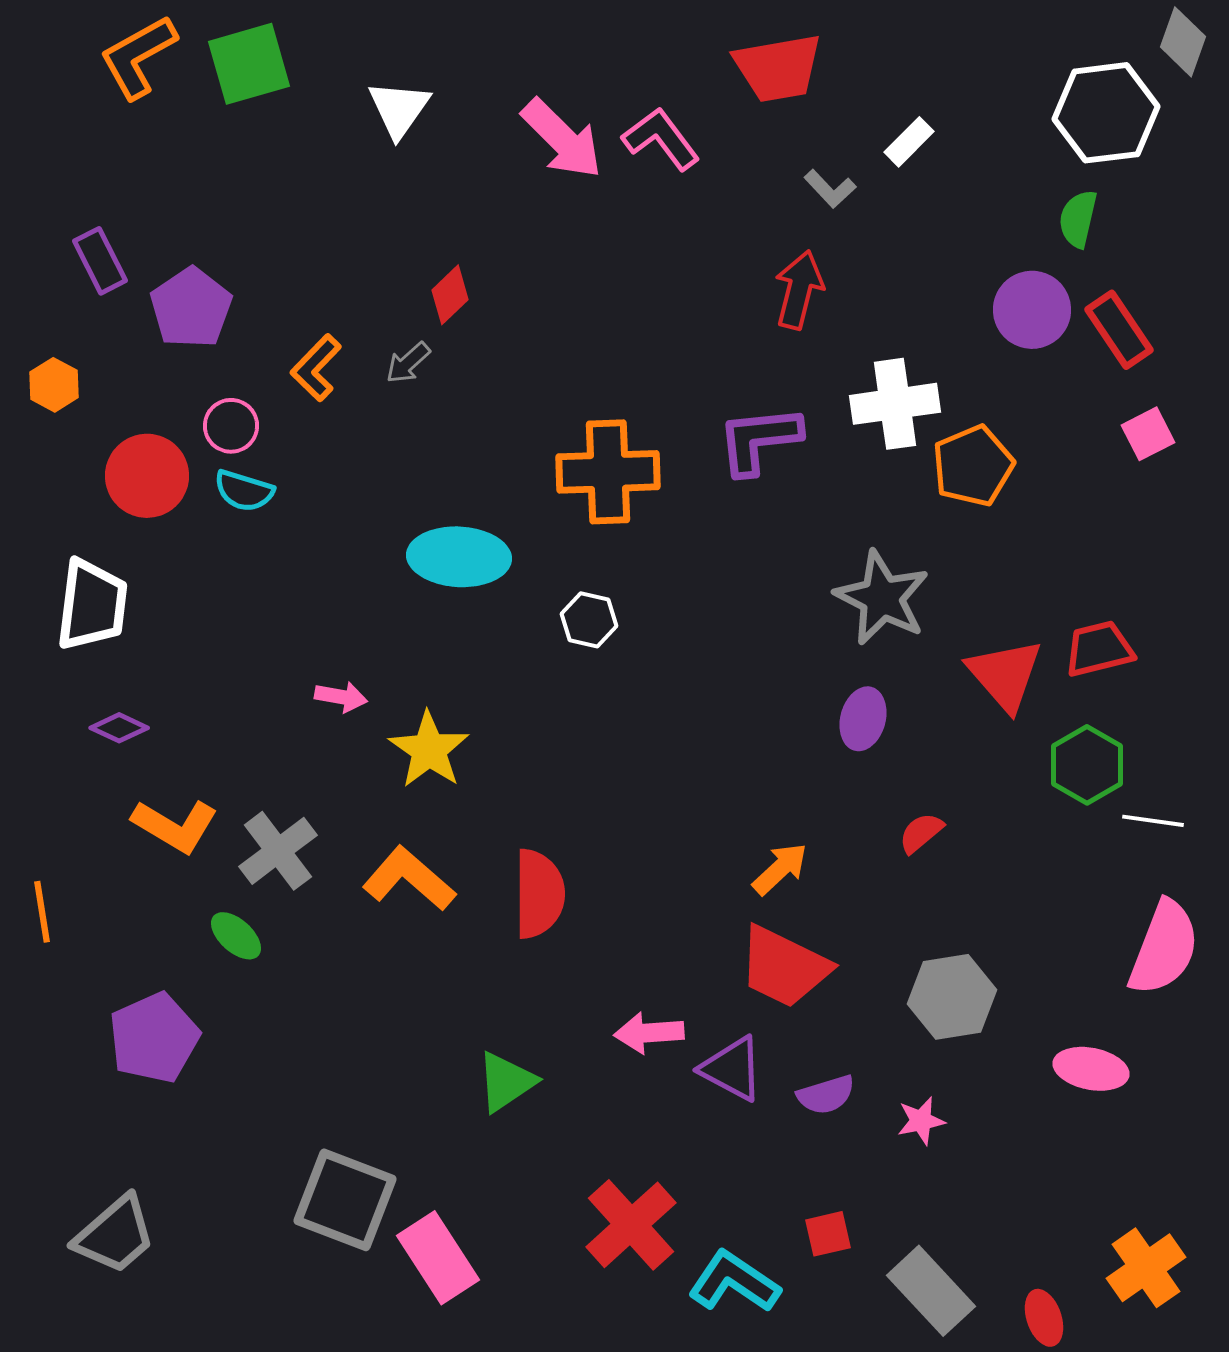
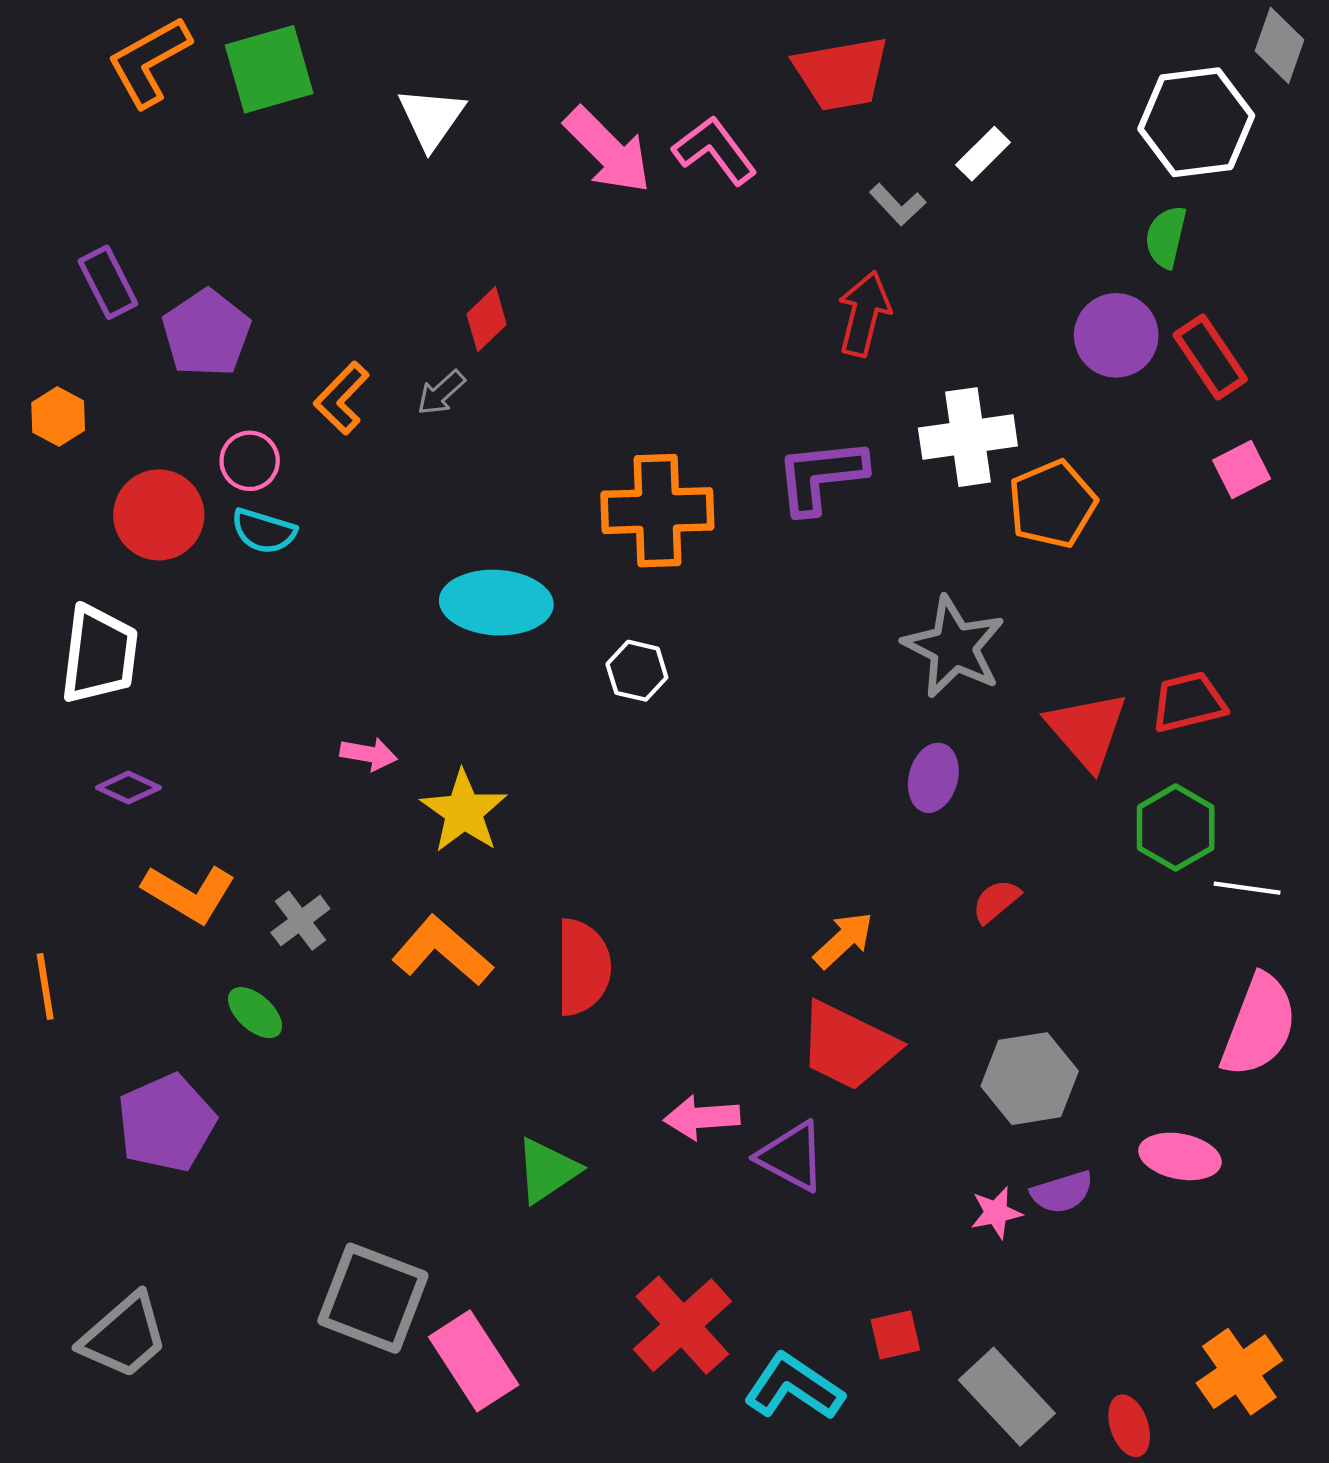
gray cross: (278, 851) -> (300, 921), size x0.7
purple semicircle: (826, 1095) -> (1062, 1192), moved

